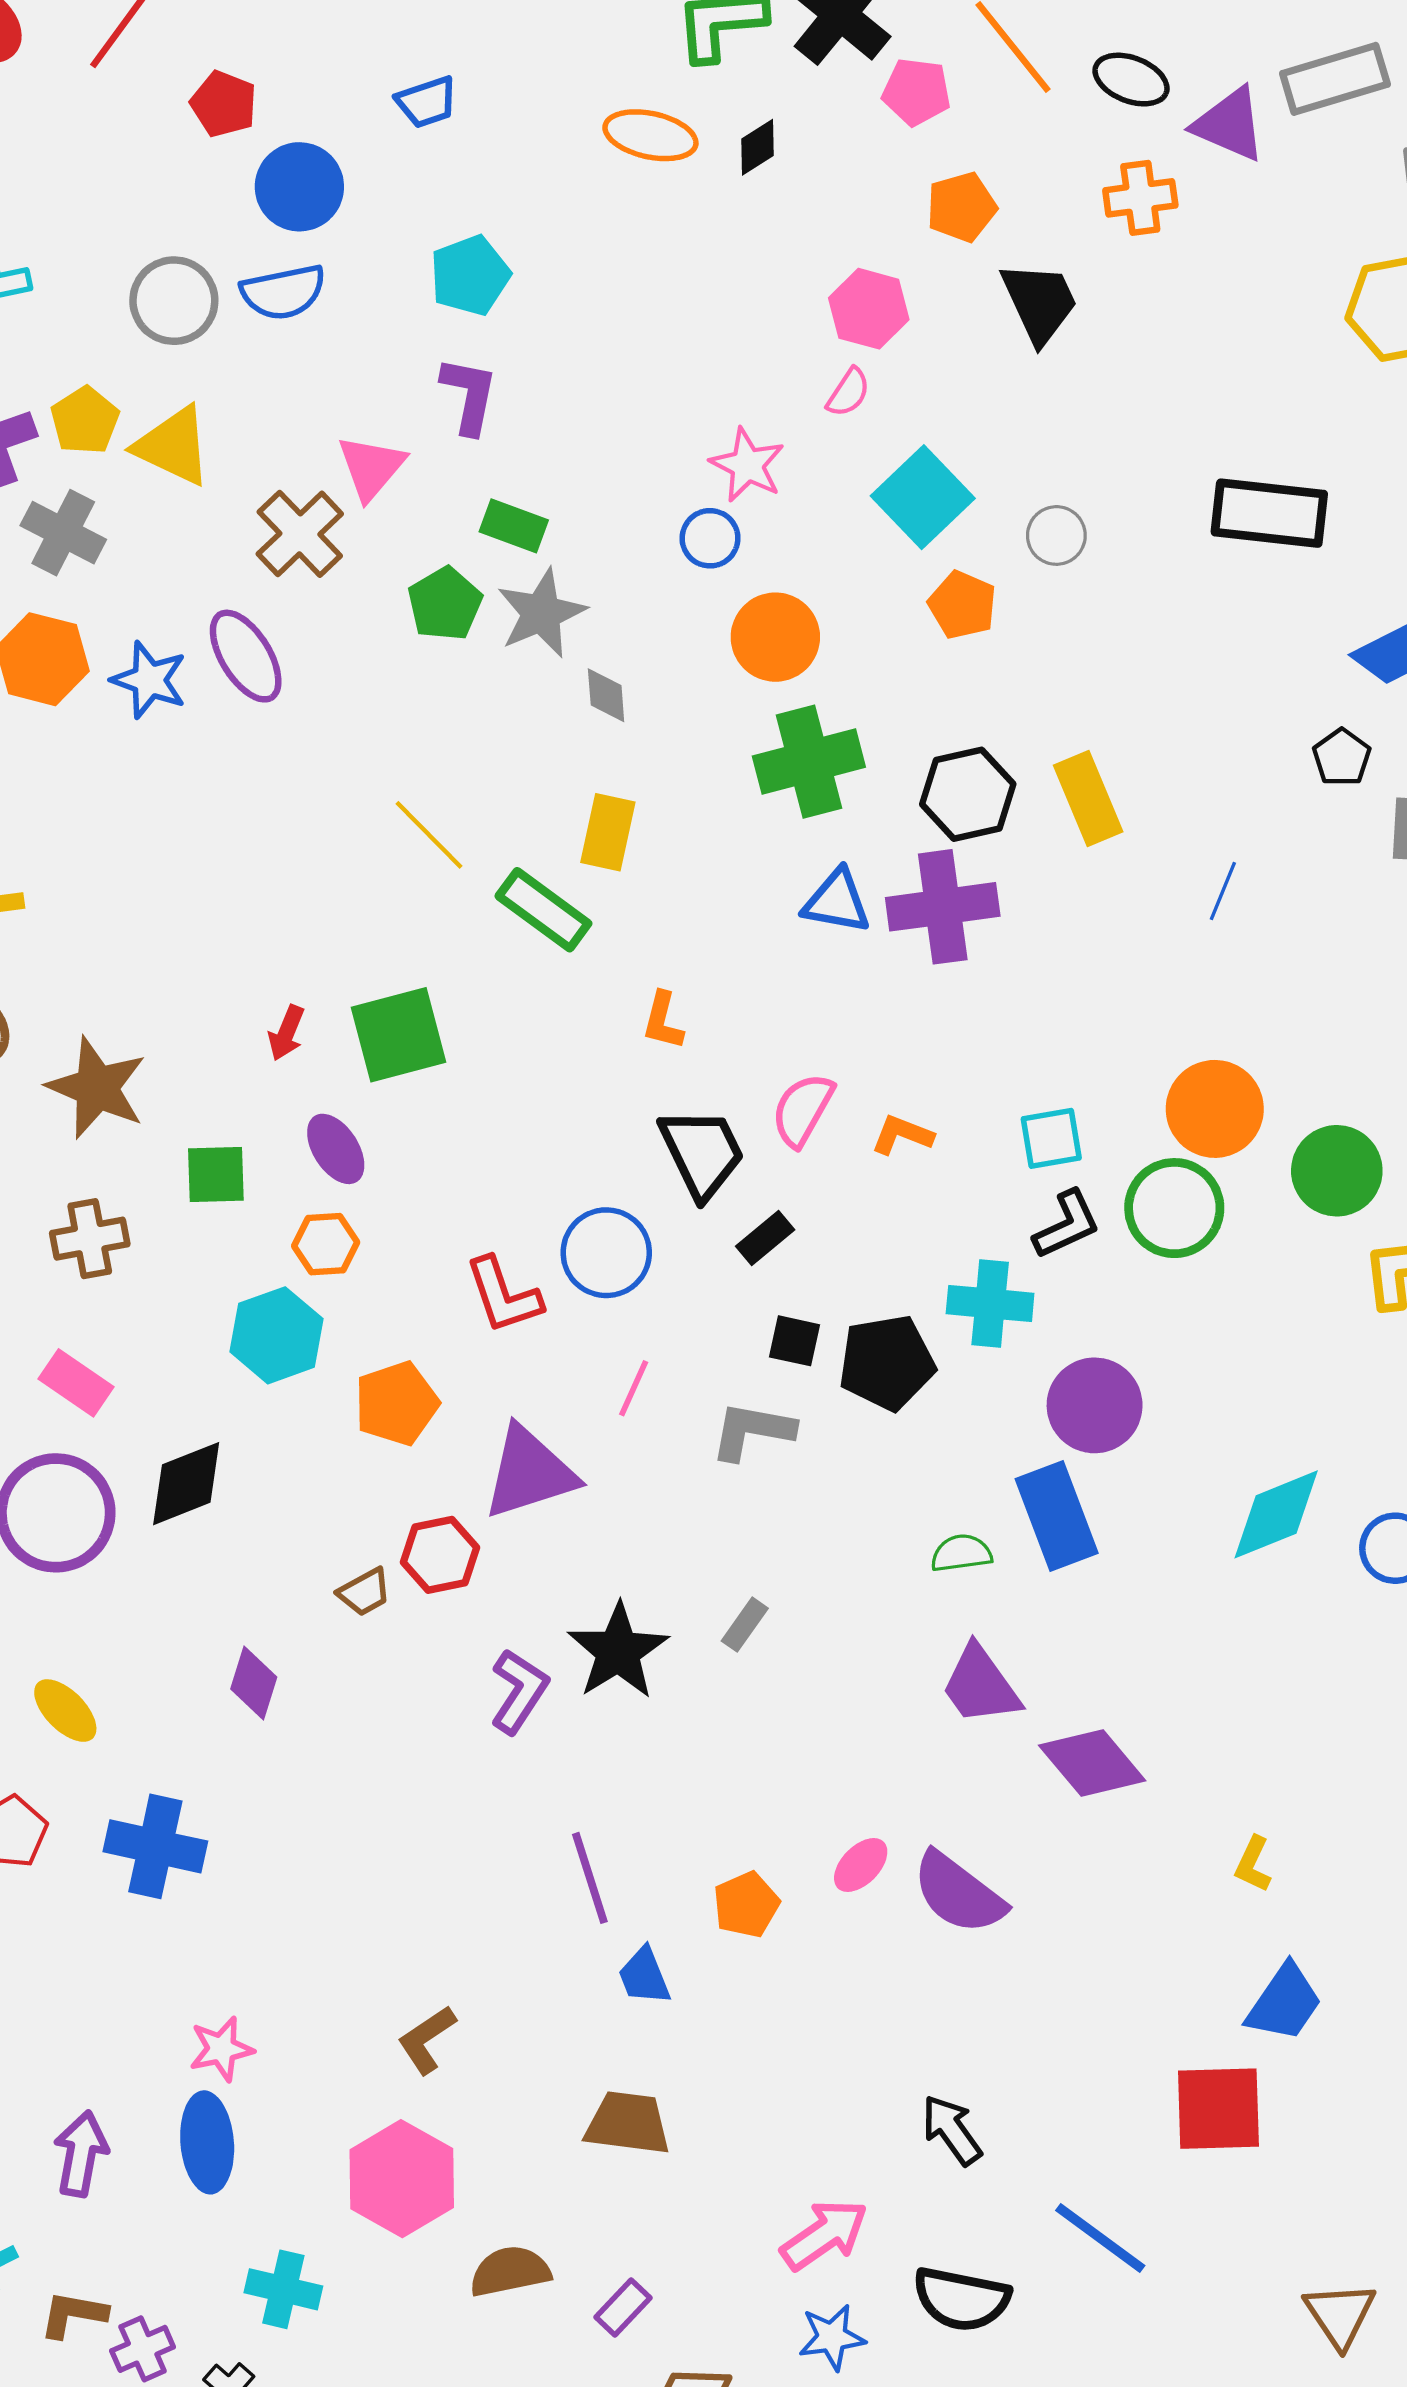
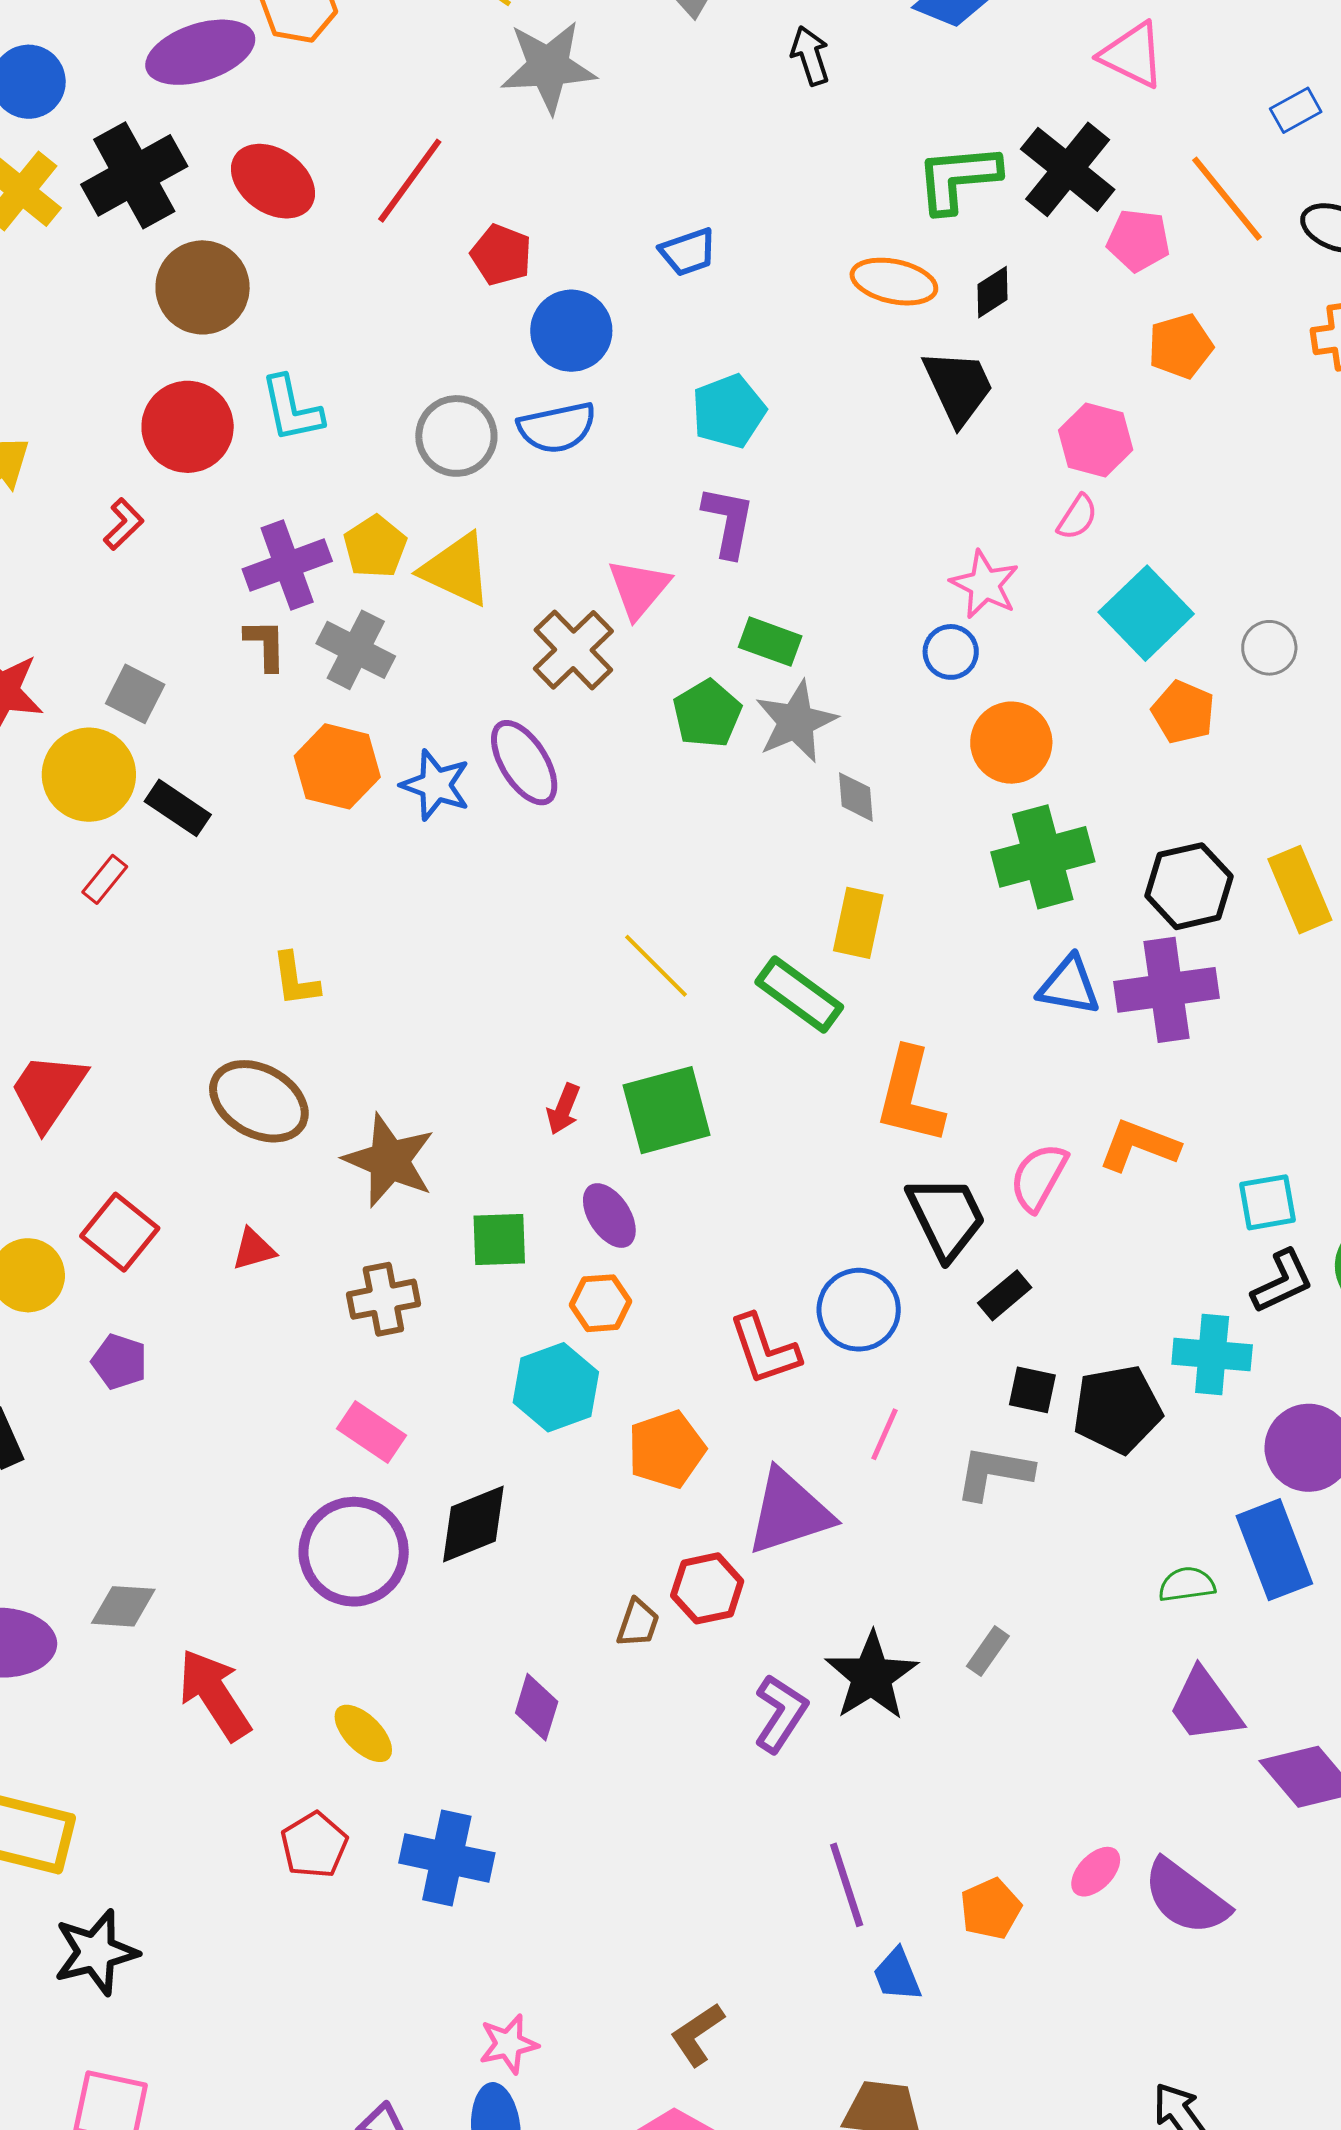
black trapezoid: (1039, 302) -> (958, 387), moved
yellow line: (429, 835) -> (656, 966), moved
orange L-shape: (663, 1021) -> (910, 1096), size x1.8
orange L-shape: (902, 1135) -> (1139, 1145), moved, size x1.4
brown trapezoid: (365, 1592) -> (638, 1623), turned -42

